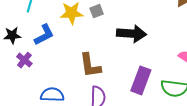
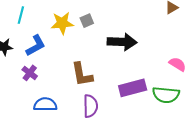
purple cross: (24, 60) -> (30, 73), moved
purple rectangle: (141, 80) -> (133, 88), turned 56

